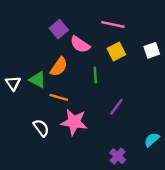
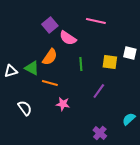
white square: (152, 50) -> (130, 53), moved, turned 32
yellow square: (116, 51) -> (110, 62), moved, turned 35
white triangle: (13, 83) -> (11, 71), turned 48
pink star: (74, 122) -> (63, 104), size x0.6
white semicircle: (41, 128) -> (25, 108), moved

